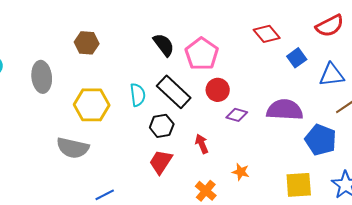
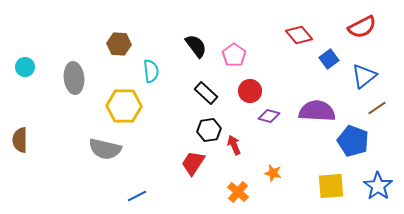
pink pentagon: (202, 54) -> (234, 55), size x0.7
blue triangle: (332, 75) -> (364, 76), turned -32
black rectangle: (174, 92) -> (206, 93), size x0.7
cyan semicircle: (138, 95) -> (151, 71), moved
black hexagon: (162, 126) -> (209, 130), moved

